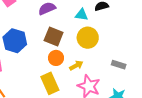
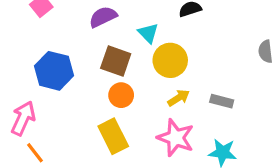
cyan triangle: (81, 15) -> (148, 33), moved, turned 40
yellow arrow: (76, 65) -> (179, 98), moved

